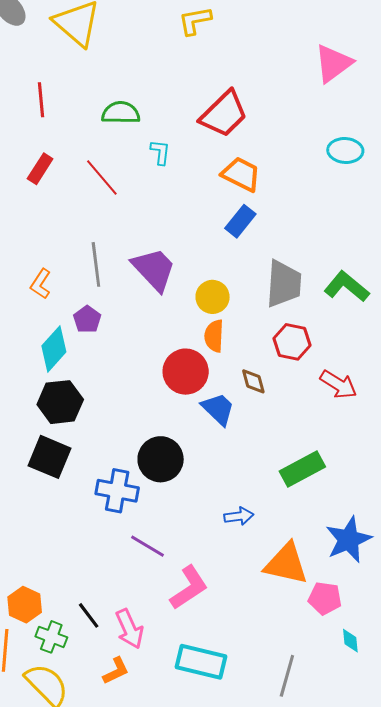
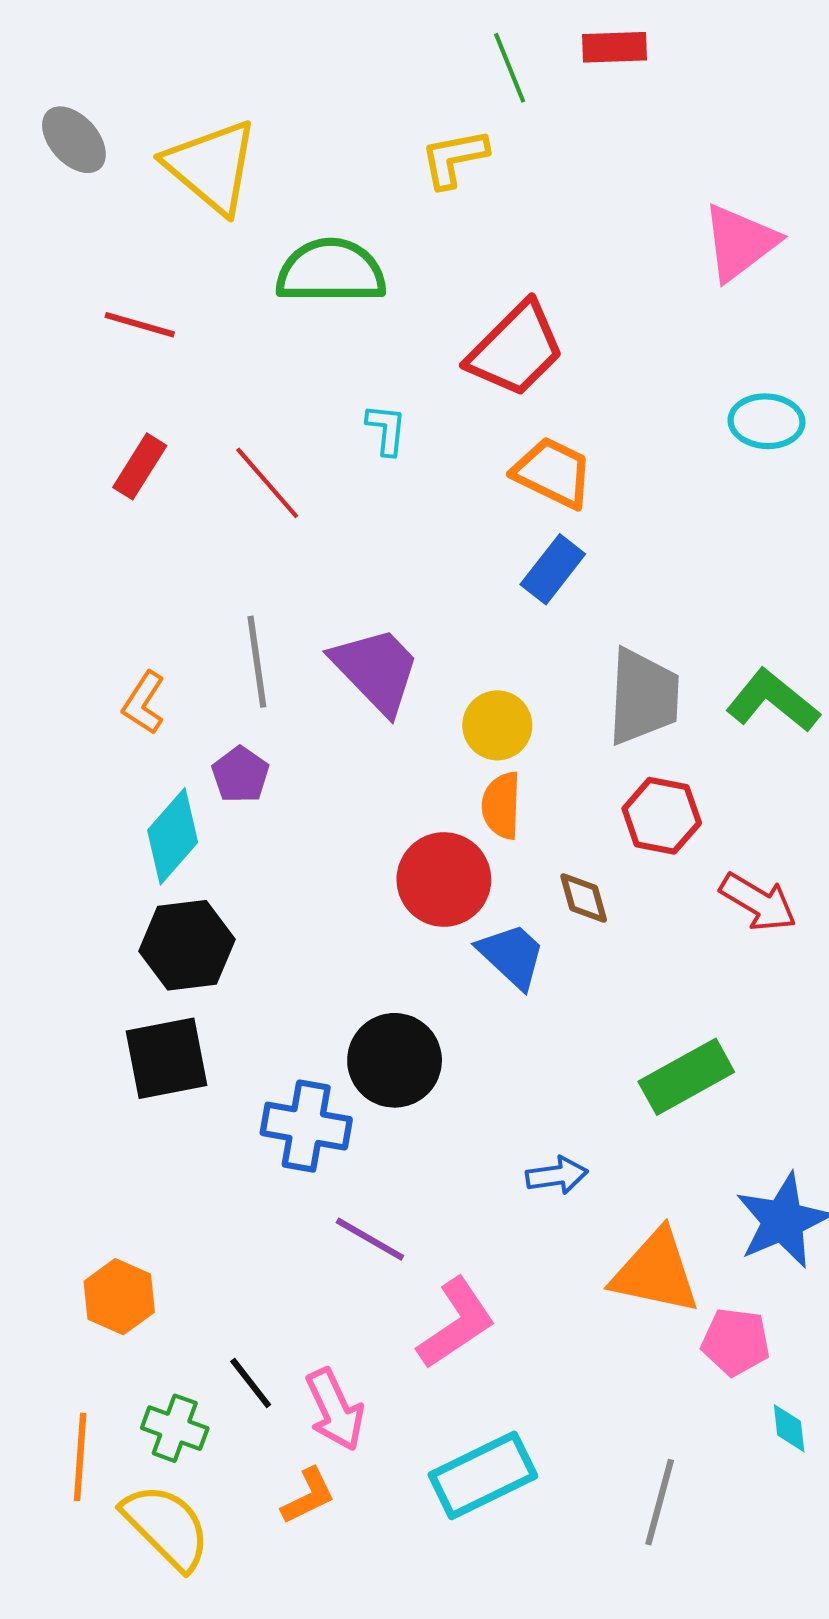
red line: (41, 100) -> (140, 325), turned -68
green semicircle: (121, 113) -> (331, 271), moved, size x1.4
black square: (50, 457) -> (166, 1058), turned -33
orange hexagon: (25, 605) -> (119, 1297), moved
cyan rectangle: (201, 662) -> (483, 1475), turned -39

